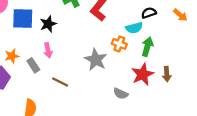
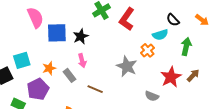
black semicircle: (149, 13) -> (173, 20), turned -112
orange cross: (119, 44) -> (148, 50), turned 32
green arrow: (147, 47) -> (186, 46), moved
brown arrow: (167, 74) -> (193, 75), turned -128

